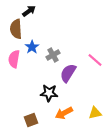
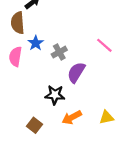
pink line: (95, 60) -> (104, 45), moved
brown square: (31, 120) -> (35, 125), turned -32

